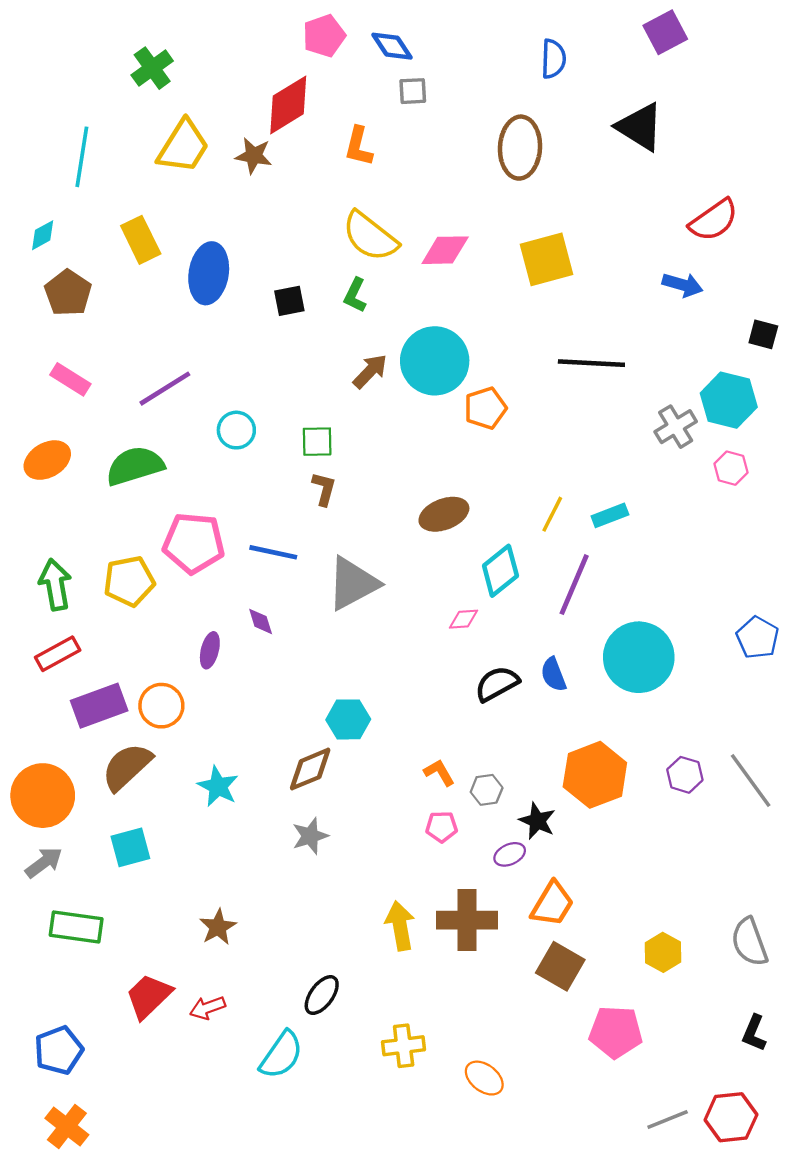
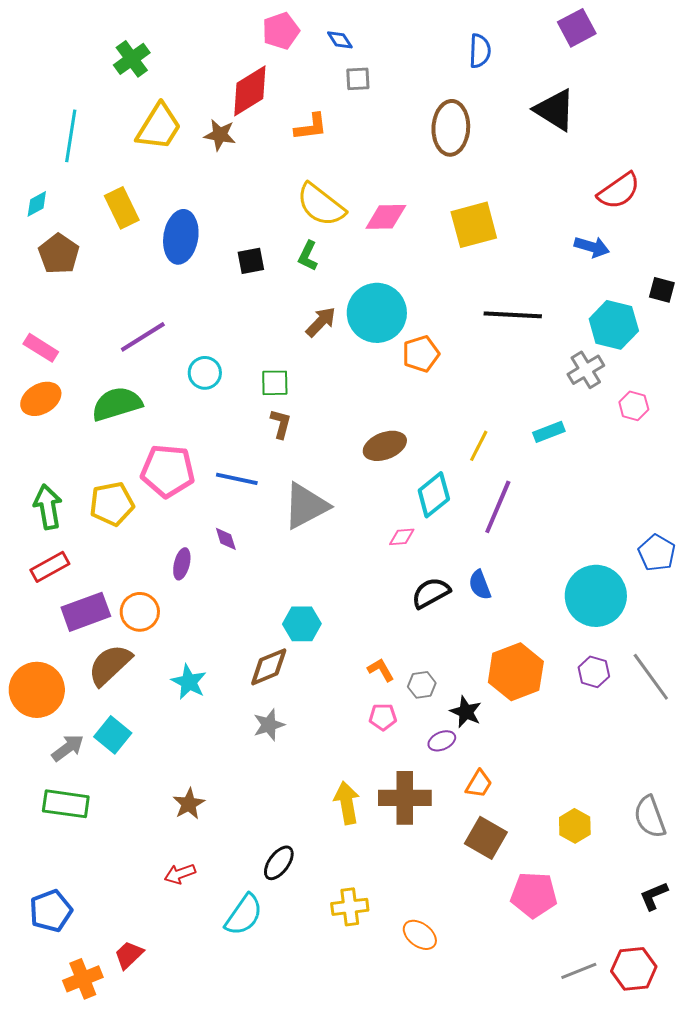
blue diamond: (392, 46) -> (340, 40), size x0.7
orange L-shape: (359, 146) -> (311, 127), turned -111
pink rectangle: (70, 379) -> (41, 348), moved
cyan hexagon: (729, 400) -> (614, 325), moved
cyan rectangle: (610, 515) -> (549, 432), moved
cyan circle: (639, 657) -> (596, 596), moved
cyan square: (130, 847) -> (113, 735), turned -36
gray arrow: (44, 862) -> (68, 748), moved
orange trapezoid: (552, 904) -> (479, 784), size x0.7
red trapezoid: (149, 996) -> (129, 955), moved, size x0.7
black L-shape: (754, 1033) -> (654, 896), turned 44
orange cross: (67, 1126) -> (83, 979), moved, turned 30

